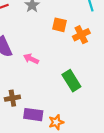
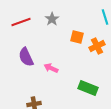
green rectangle: (71, 81) -> (88, 88), turned -36

